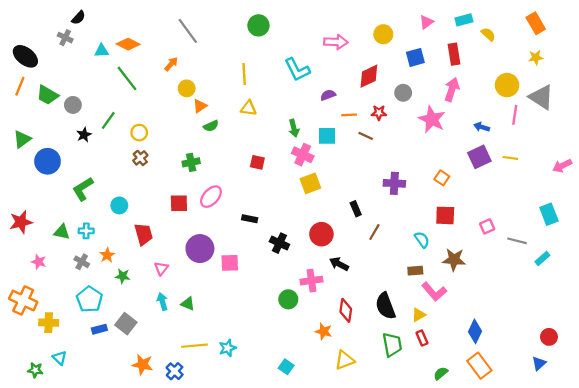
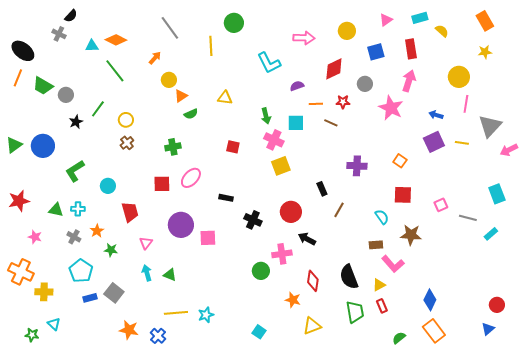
yellow line: (244, 74) -> (211, 46), moved
gray triangle: (541, 97) -> (490, 126), moved, turned 40
green triangle: (22, 139) -> (14, 145), moved

